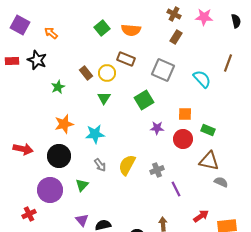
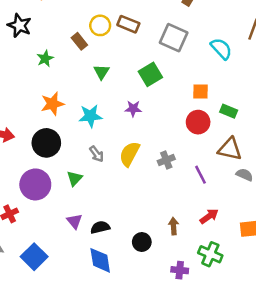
yellow circle: (107, 73) -> (100, 25), moved
purple star: (157, 128) -> (133, 109), moved
purple line: (176, 189) -> (200, 175), moved
red arrow: (201, 216) -> (209, 216), moved

